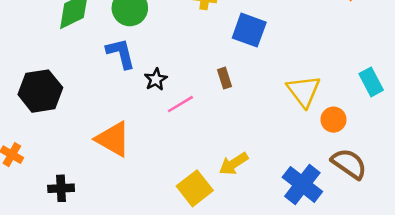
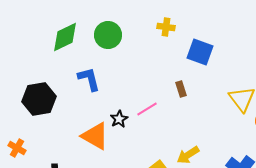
blue L-shape: (121, 53) -> (89, 79), moved
black star: (156, 79) -> (119, 119), moved

